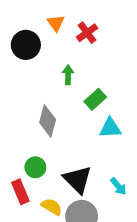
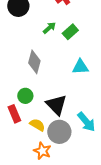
green arrow: (68, 75) -> (49, 28), turned 48
green rectangle: (95, 99) -> (70, 32), moved
cyan arrow: (118, 186) -> (86, 122), moved, size x1.5

